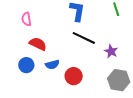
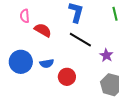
red semicircle: (38, 44) -> (43, 30), moved
blue circle: (26, 65) -> (21, 62), size x1.5

